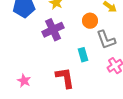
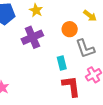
red L-shape: (65, 78) -> (71, 86), moved

